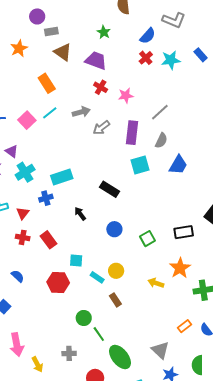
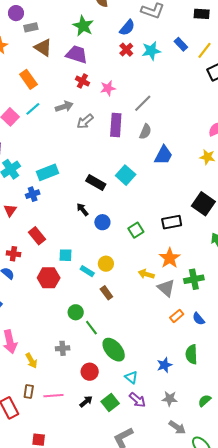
green star: (104, 32) -> (83, 26), size x1.5
cyan square: (140, 165) -> (126, 175), moved, turned -30
black arrow: (80, 214) -> (82, 209), moved
red cross: (23, 237) -> (13, 254), moved
gray triangle: (160, 350) -> (166, 288), moved

